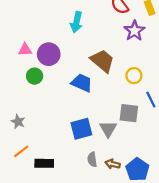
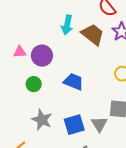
brown trapezoid: (102, 61) -> (93, 34), moved
green circle: (35, 76) -> (34, 84), moved
gray star: (18, 122) -> (42, 120), moved, size x1.5

